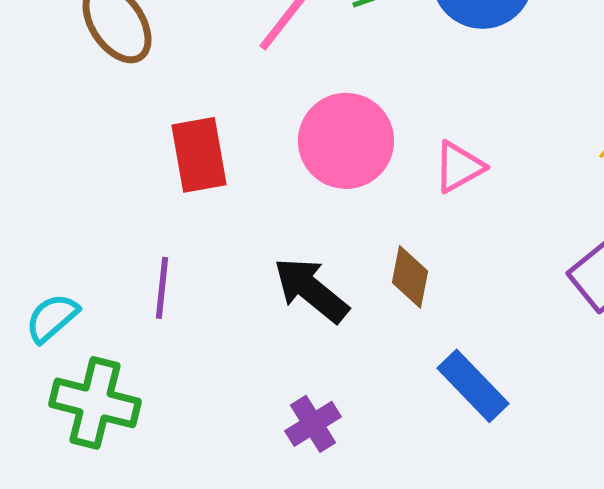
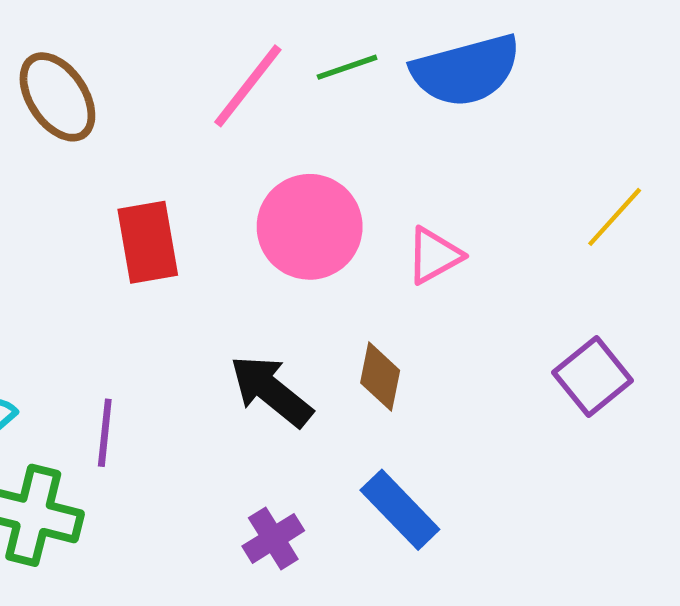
purple line: (162, 288) -> (105, 433), moved
blue rectangle: (473, 386) -> (400, 510), moved

